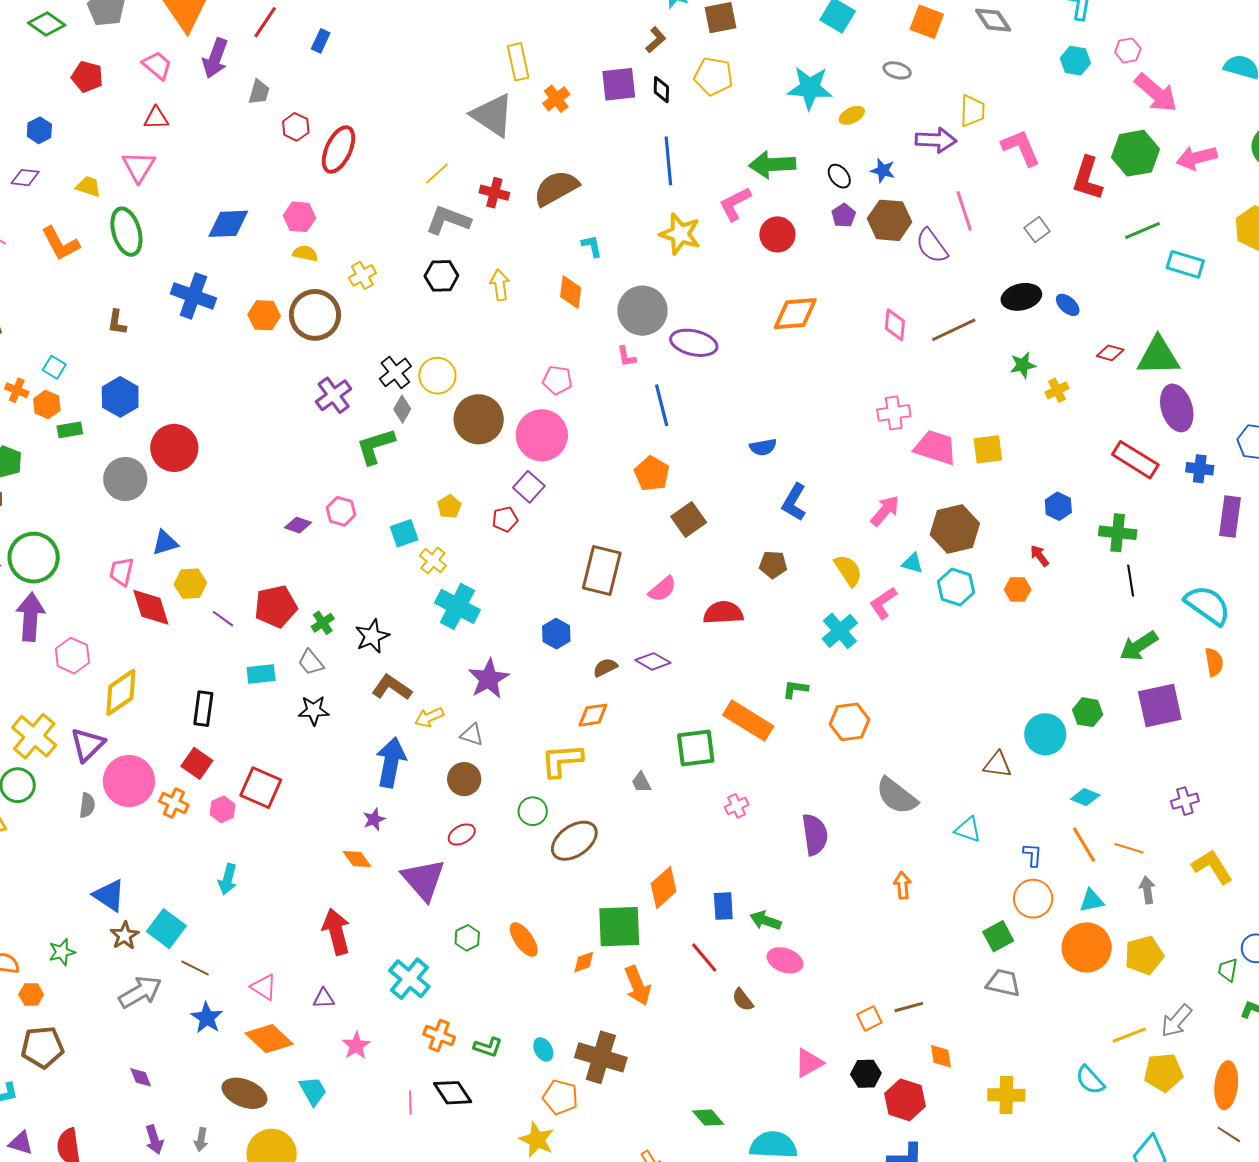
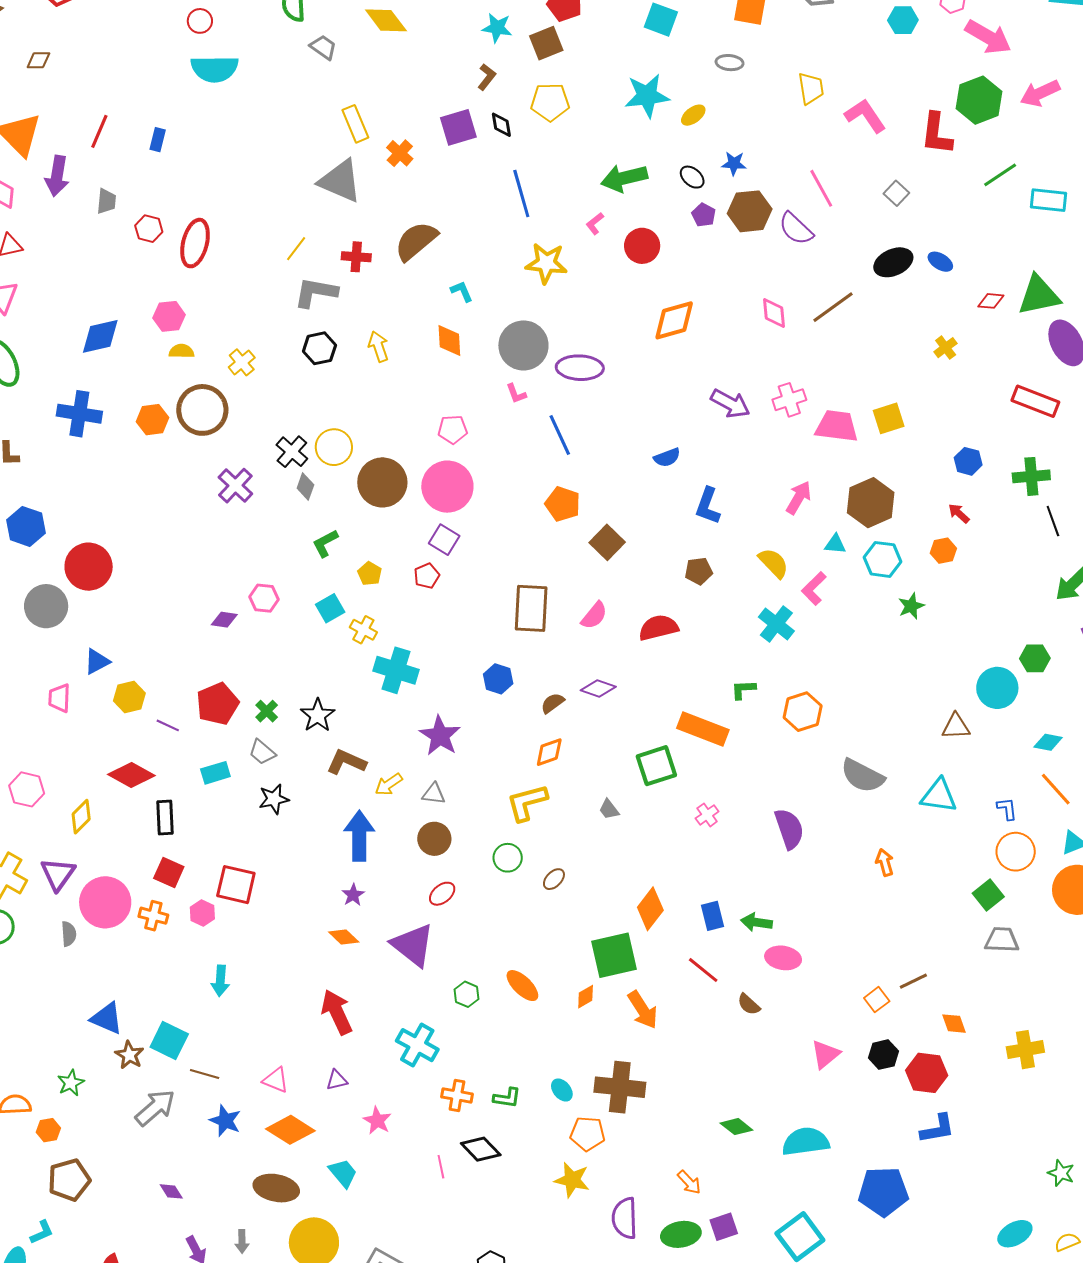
purple arrow: (936, 140) -> (730, 404), moved, turned 36
pink L-shape: (735, 204) -> (595, 223), size x0.6
green star: (1023, 365) -> (911, 606), moved
green L-shape: (376, 446) -> (325, 543), moved, size x0.7
red diamond: (151, 607) -> (131, 775), moved, turned -33
yellow diamond: (121, 692) -> (81, 817), size x0.7
cyan triangle: (968, 830) -> (939, 796), size x1.4
brown ellipse: (574, 841) -> (554, 879), size x0.5

